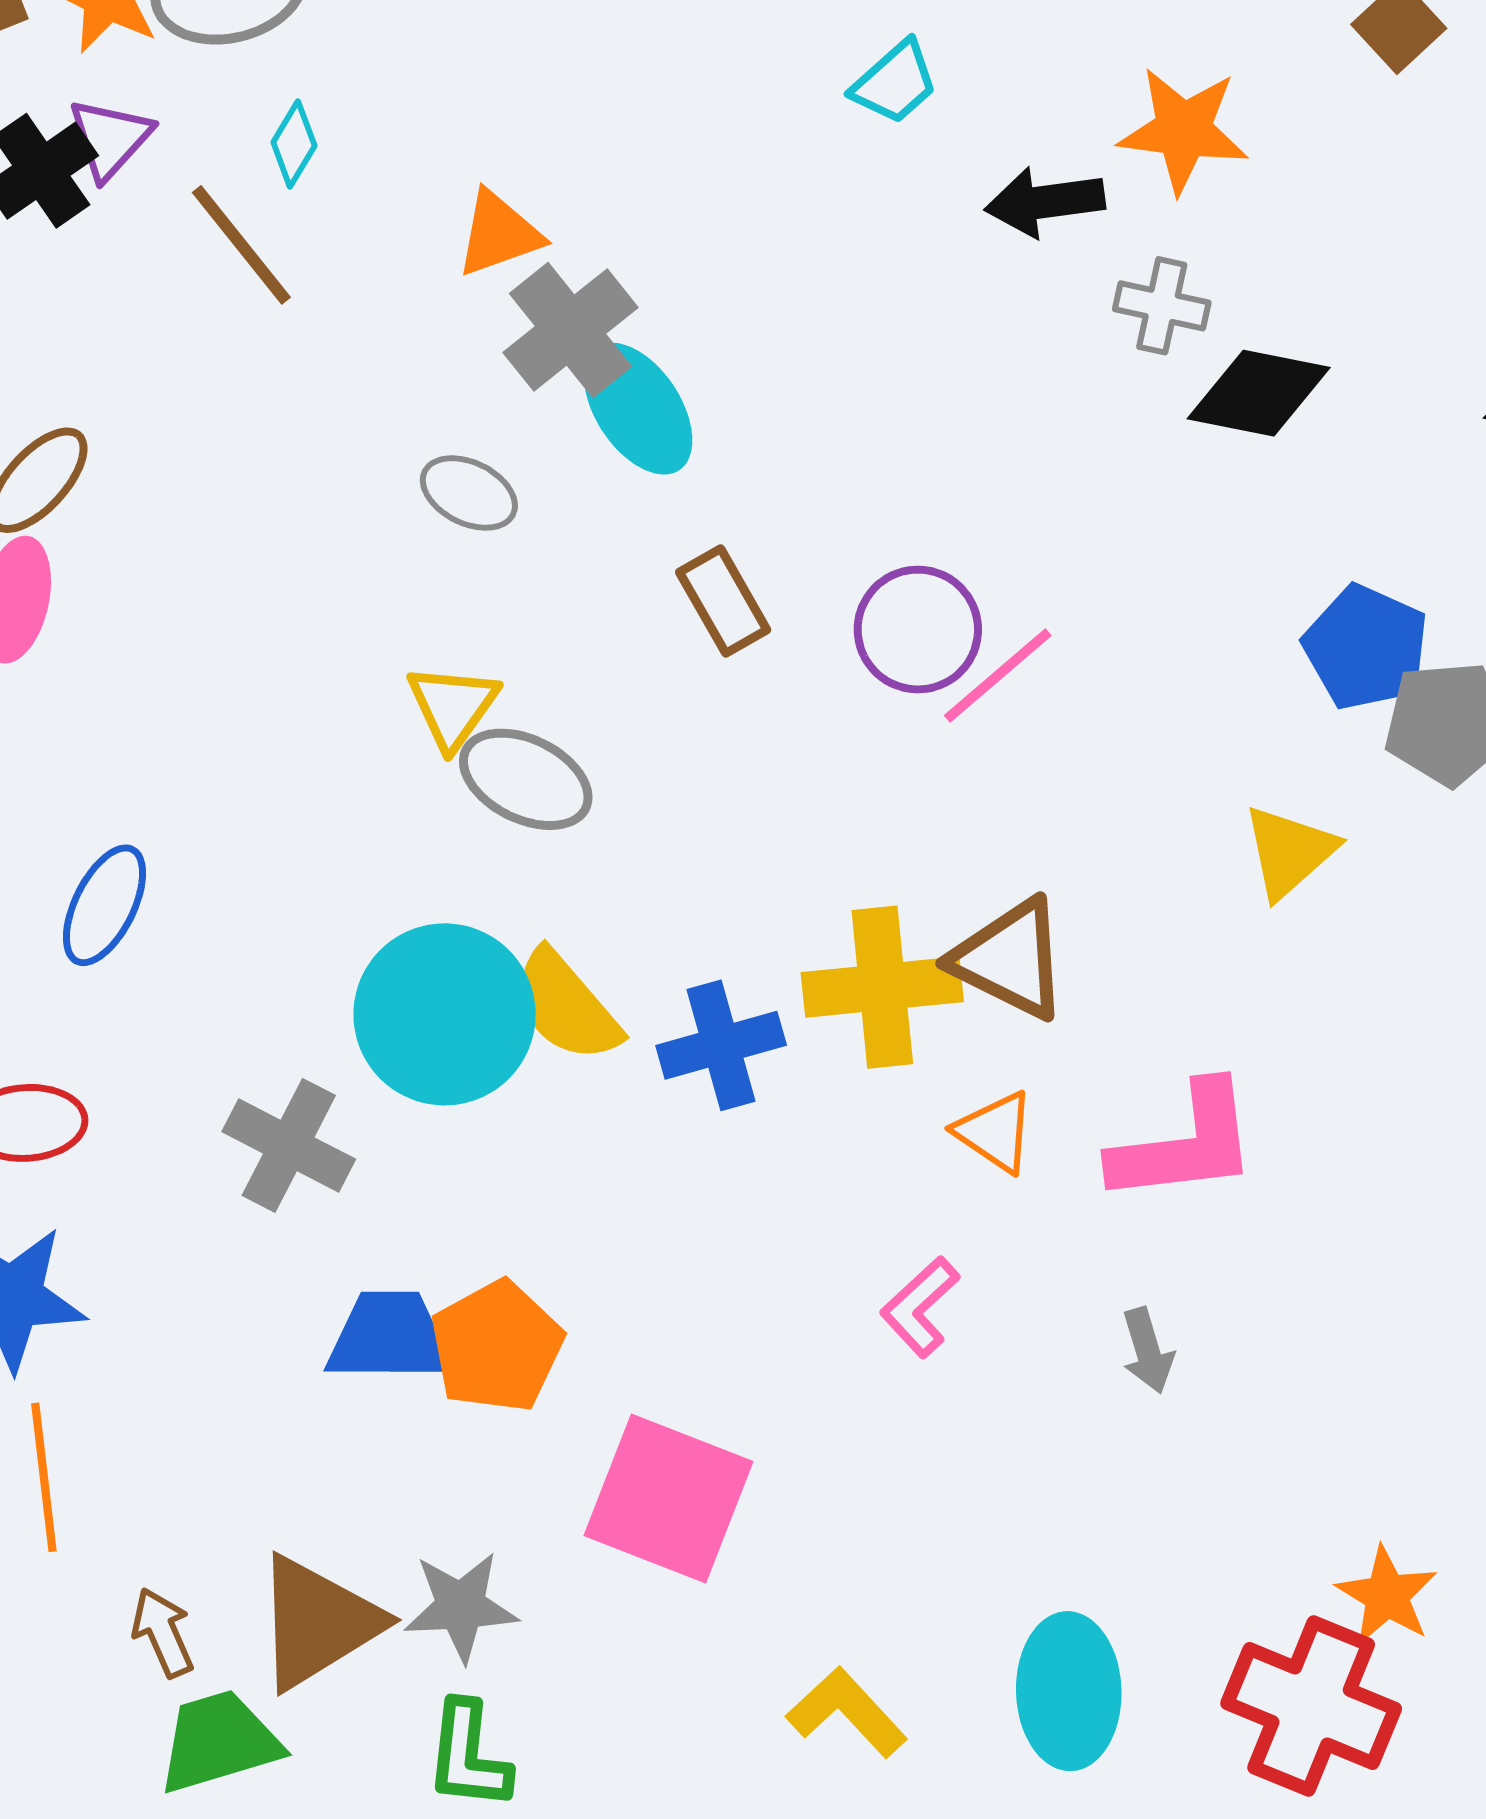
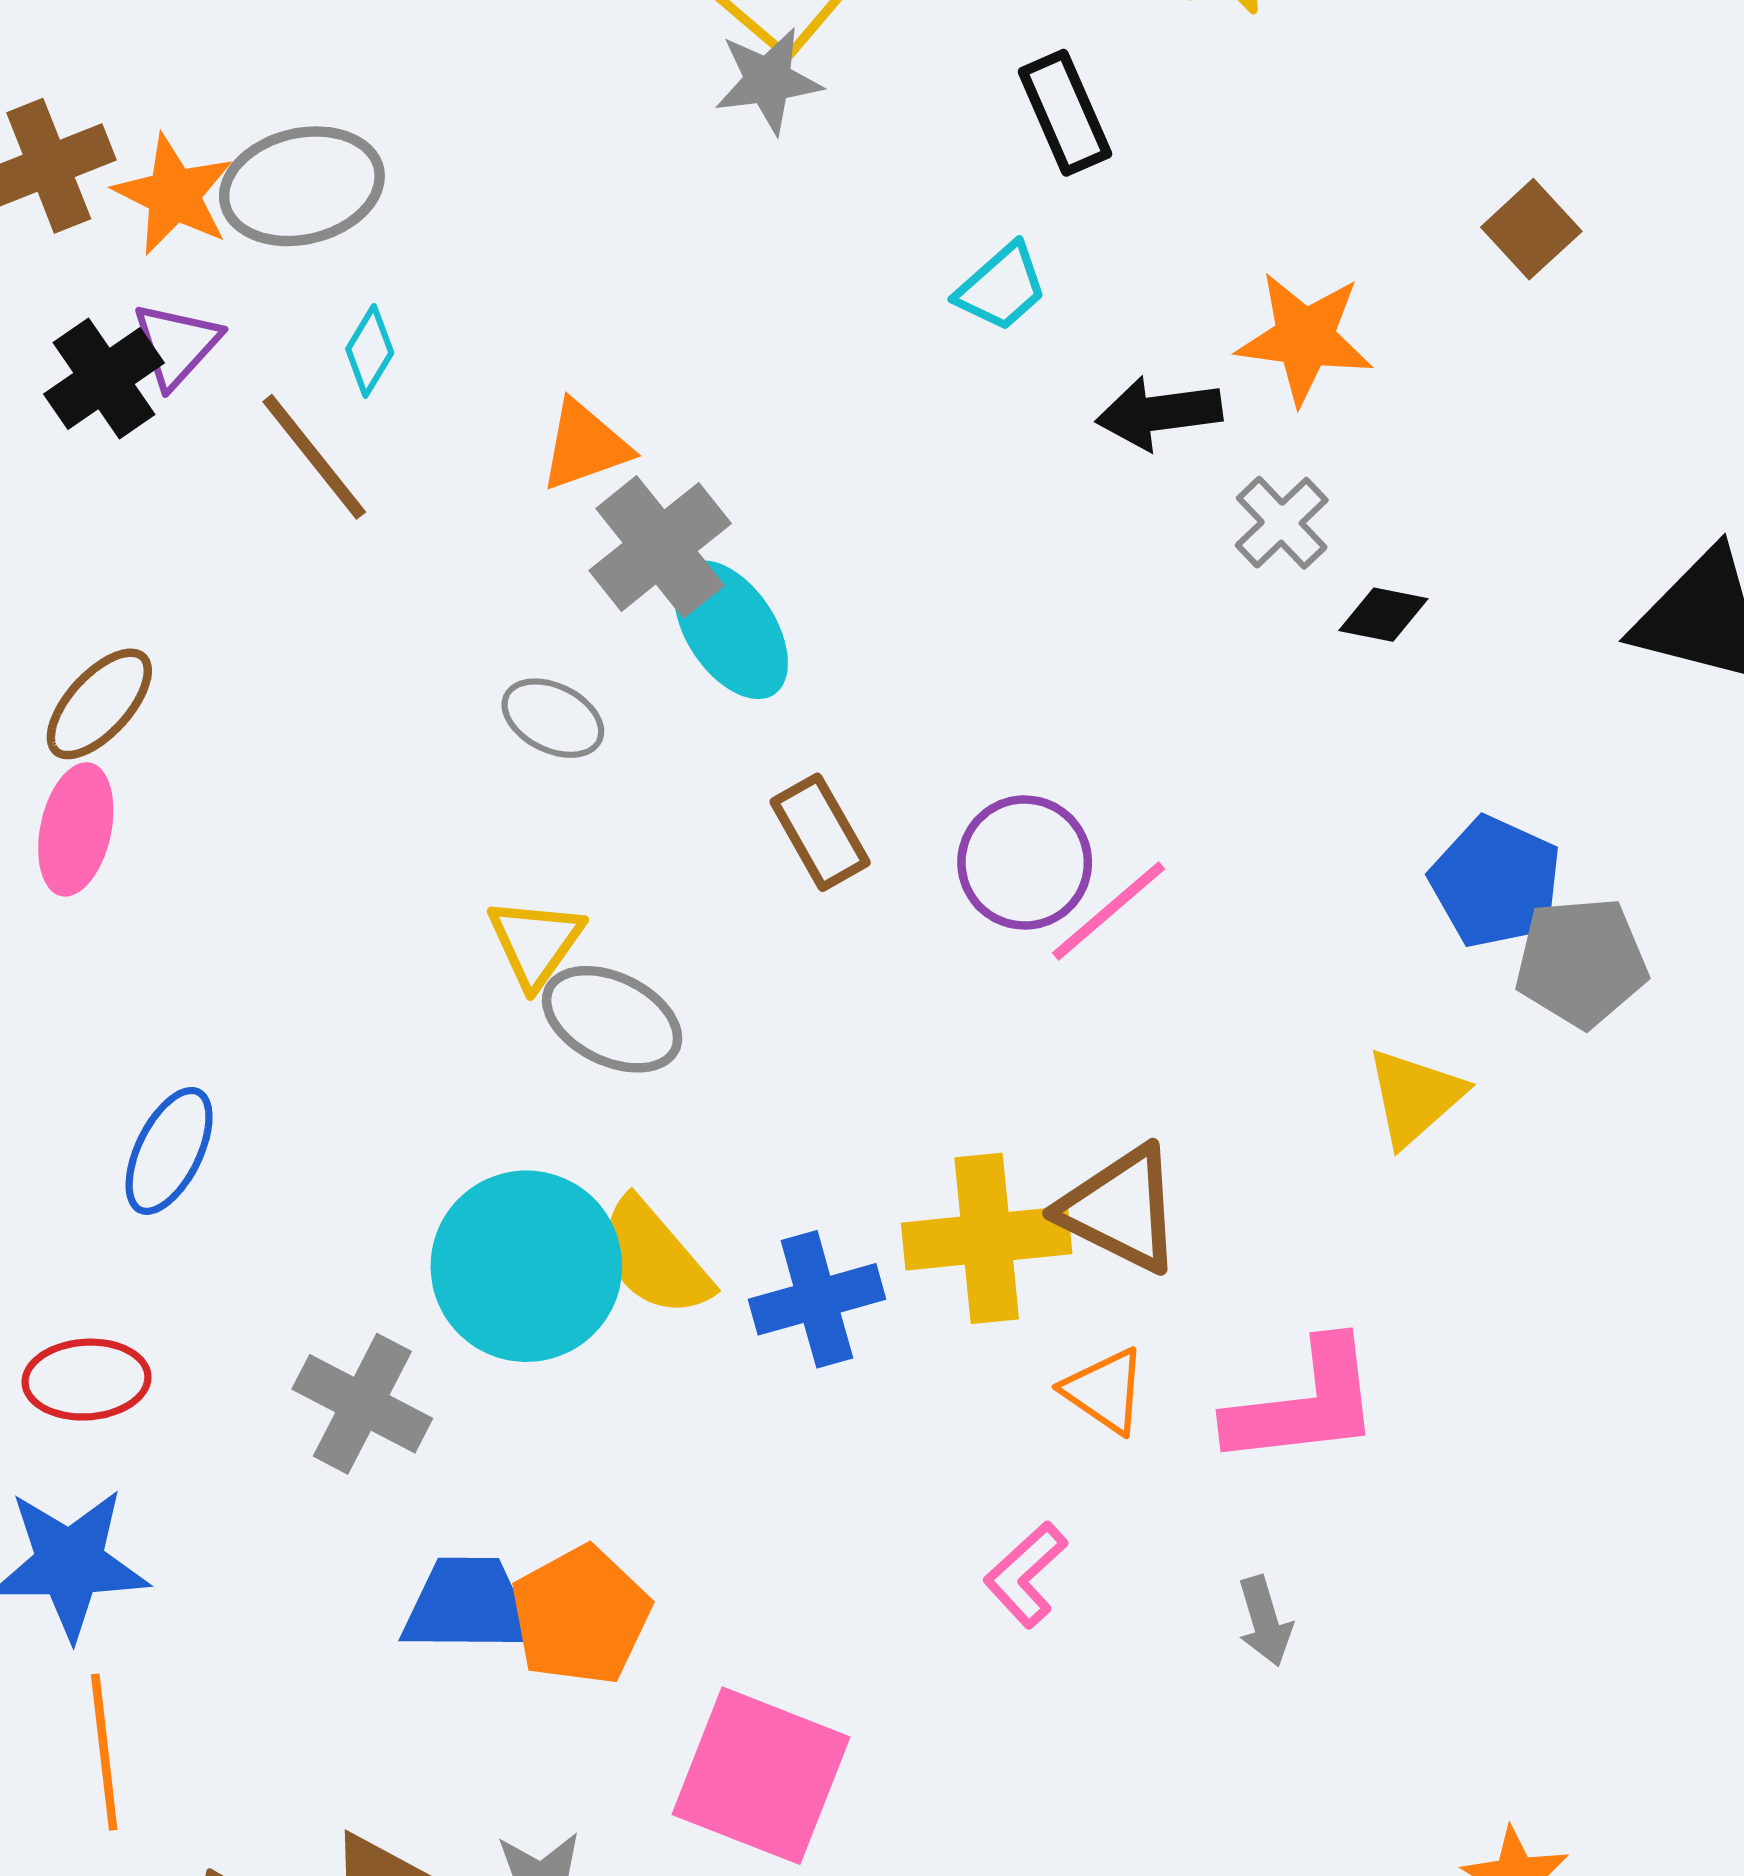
gray cross: (1162, 306) -> (1282, 523), turned 34
black diamond: (1259, 393) -> (1383, 615), size x0.6

